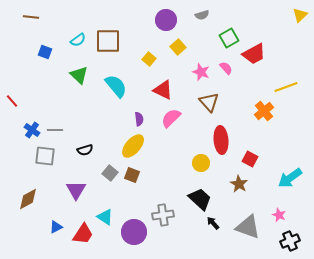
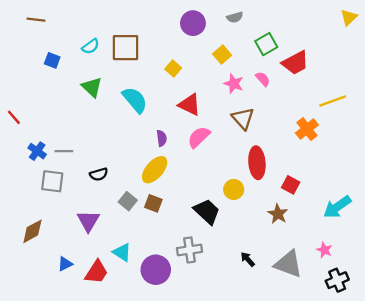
yellow square: (178, 47) -> (222, 55), moved
black trapezoid: (200, 199) -> (207, 212), moved

